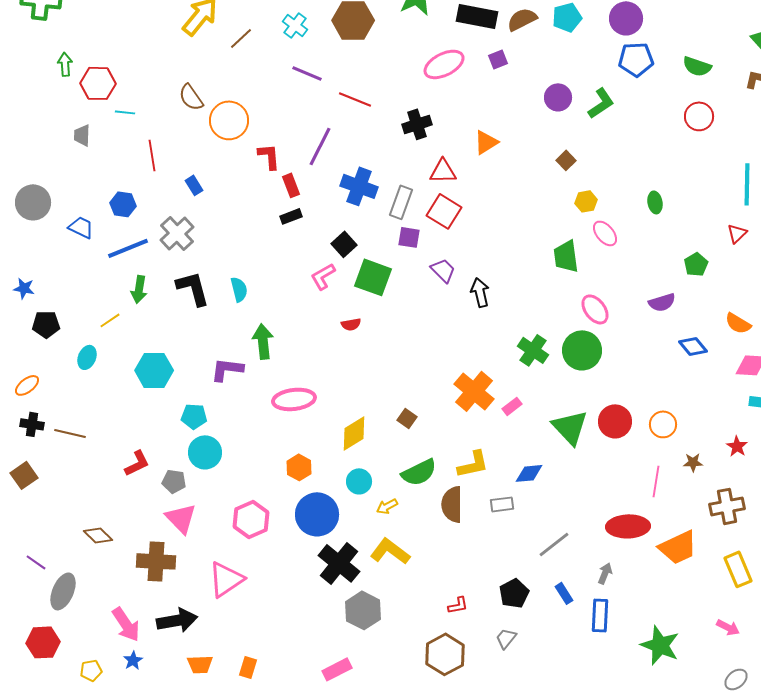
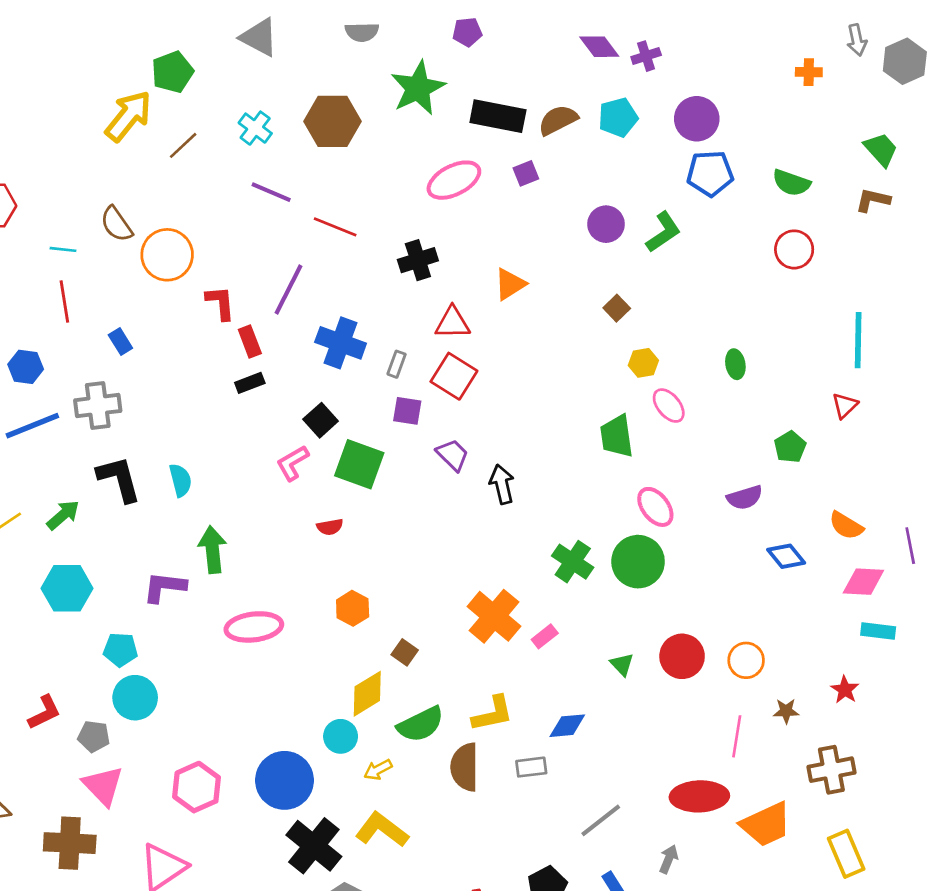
cyan line: (125, 112) -> (63, 249), moved
gray rectangle: (401, 202) -> (397, 364), size x0.6
gray cross: (177, 233) -> (98, 406), turned 36
green arrow: (139, 289) -> (63, 515), moved, turned -140
green triangle: (570, 427) -> (622, 664), size x0.5
yellow diamond: (354, 433) -> (367, 694), moved
orange hexagon: (299, 467) -> (353, 608), moved

